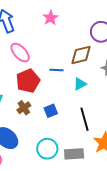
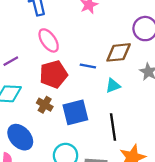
brown cross: (24, 108) -> (45, 105), turned -32
blue square: (51, 111) -> (75, 112), size x1.6

